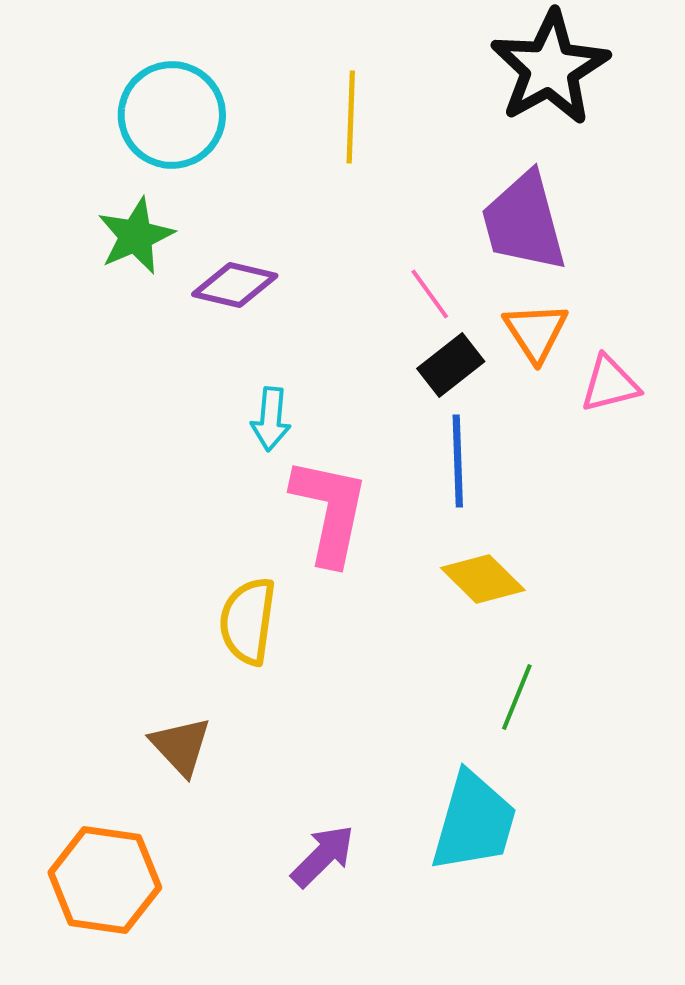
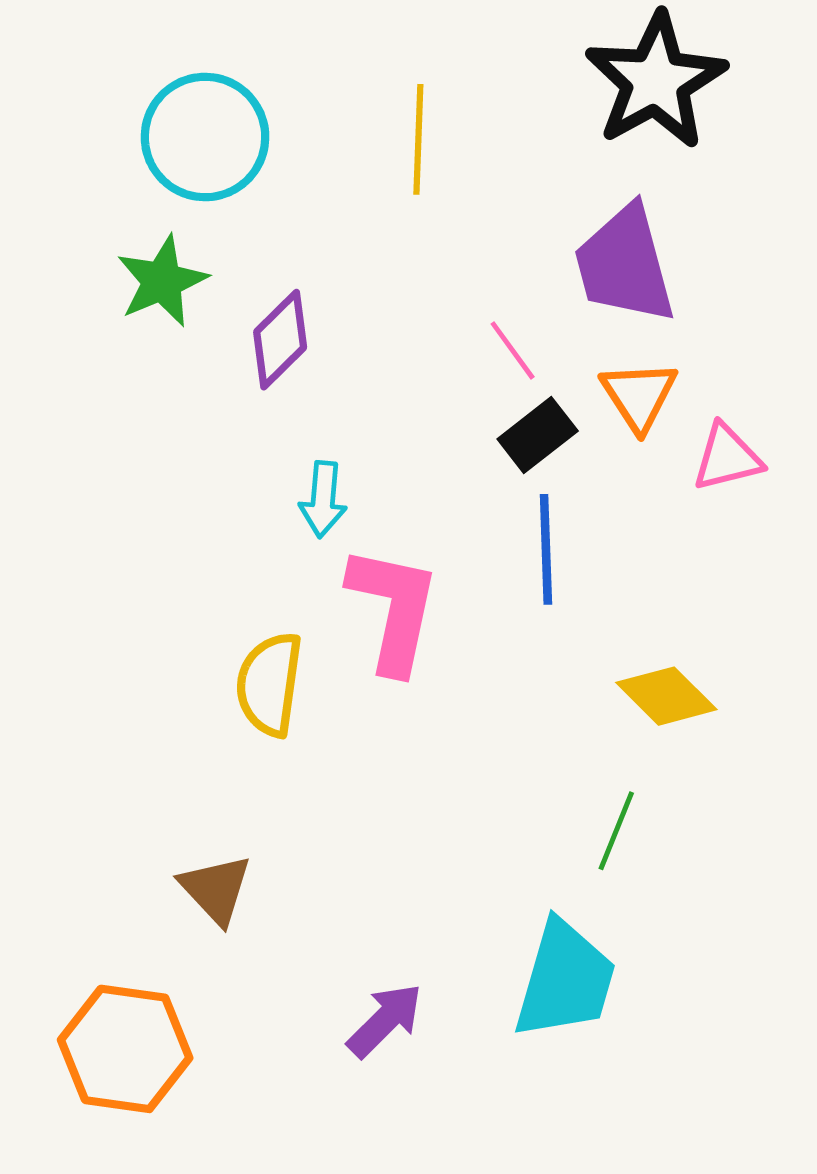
purple diamond: (235, 285) -> (280, 340), turned -58
yellow diamond: (483, 579) -> (666, 696), moved
yellow semicircle: (248, 621) -> (269, 684), moved

